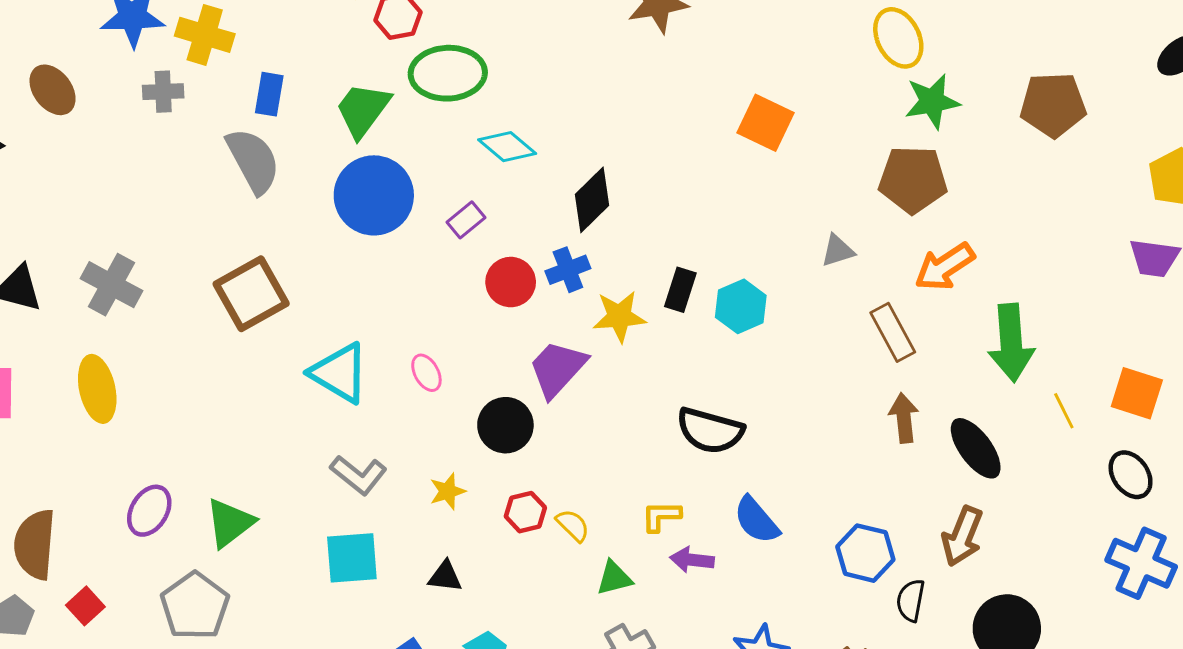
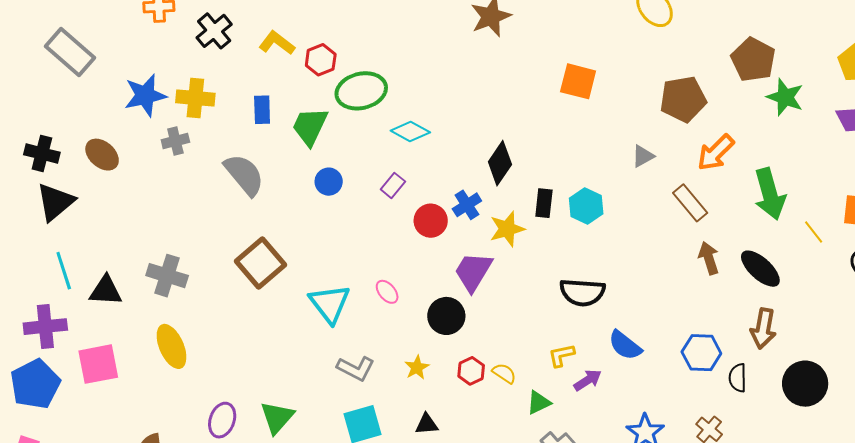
blue rectangle: (269, 94) -> (262, 110), moved
green star: (932, 101) -> (785, 97), moved, turned -30
brown pentagon: (1053, 105) -> (753, 60), moved, turned -30
blue circle: (374, 195) -> (329, 182), size x0.5
black diamond: (592, 200) -> (500, 163), moved
cyan triangle: (339, 373) -> (330, 304), turned 33
purple arrow: (692, 560) -> (588, 380), turned 152

